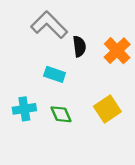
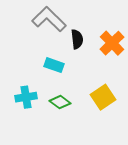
green diamond: (61, 114) -> (60, 102), turned -30

